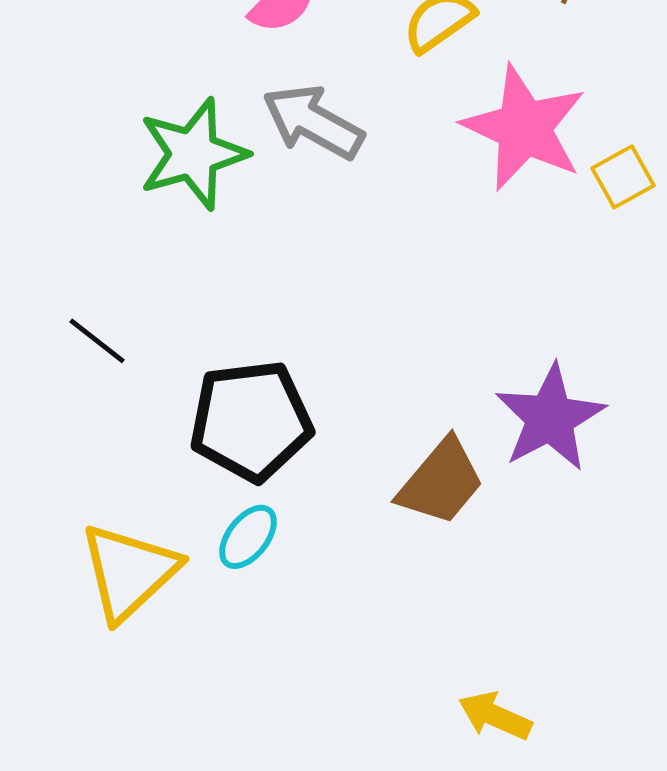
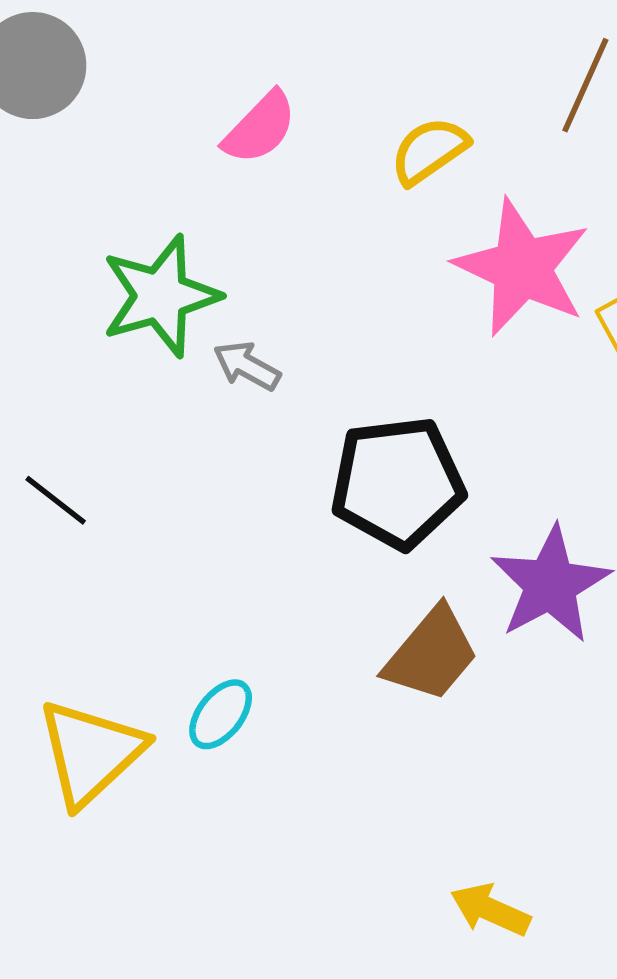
gray arrow: (313, 122) -> (247, 366), moved, size x0.6
black pentagon: (251, 421) -> (397, 483), moved

